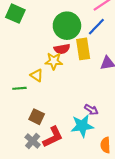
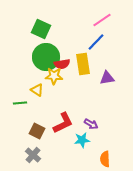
green square: (15, 14) -> (41, 29), moved
green circle: (67, 26) -> (46, 57), moved
cyan star: (82, 126) -> (82, 140), size x0.7
red L-shape: (53, 137) -> (63, 123), moved

